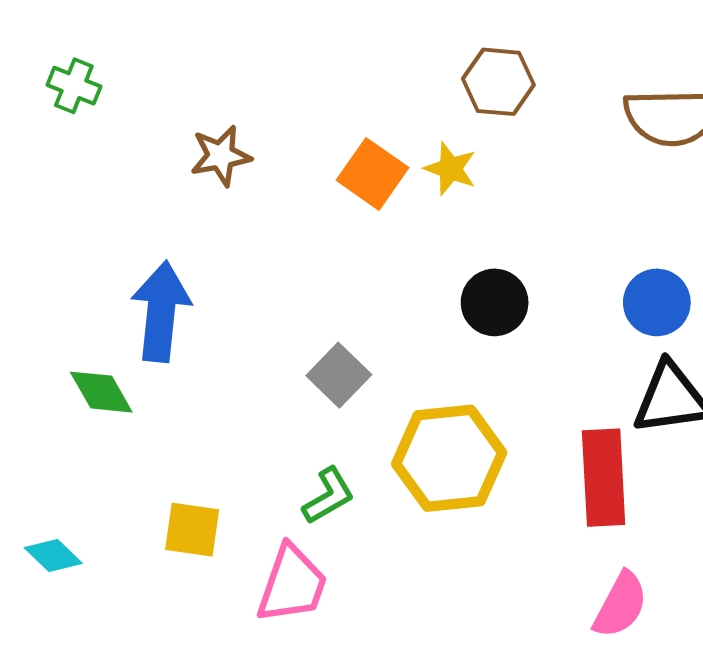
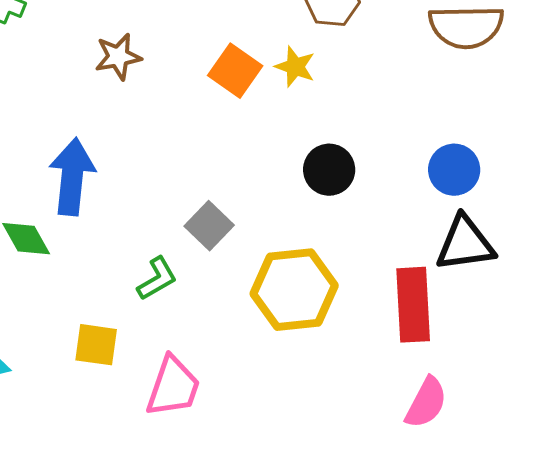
green L-shape: (328, 496) -> (157, 279), moved

